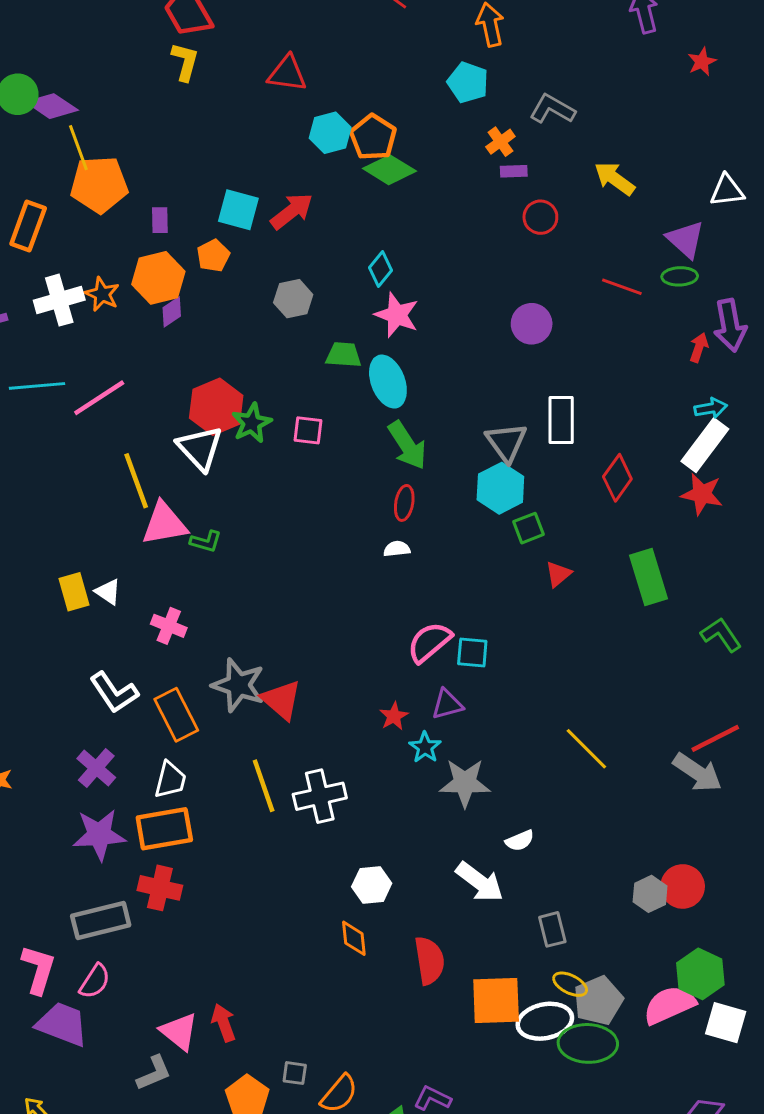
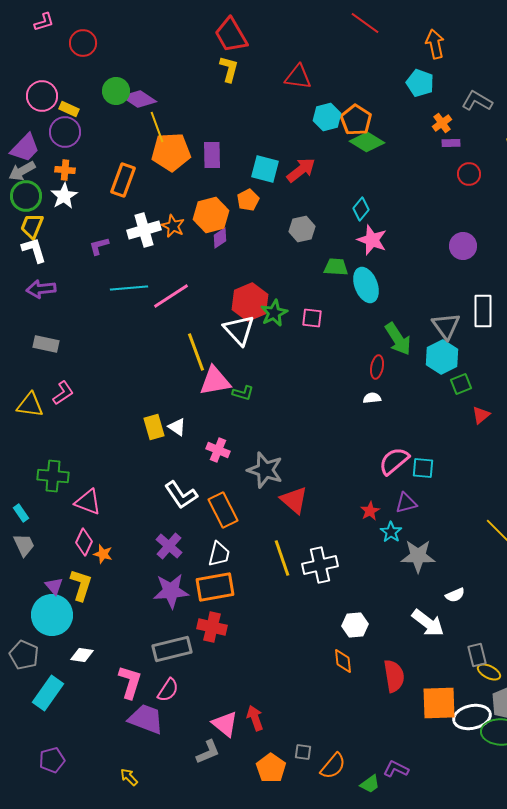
purple rectangle: (160, 220) -> (212, 155), moved, size x1.5
green arrow: (407, 445) -> (398, 339), moved
gray star: (238, 685) -> (265, 470), moved
yellow ellipse: (570, 984) -> (489, 672), moved

